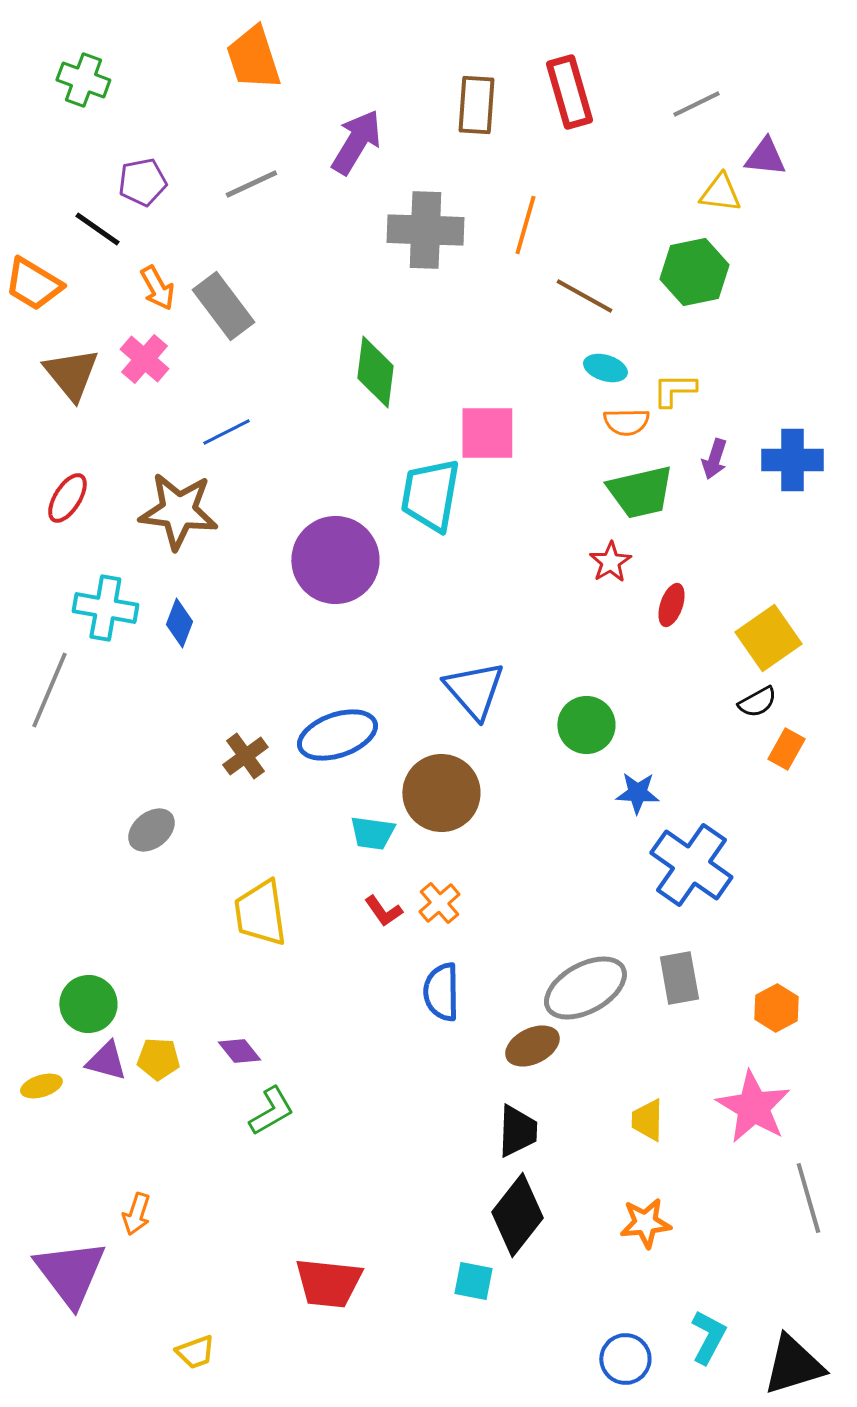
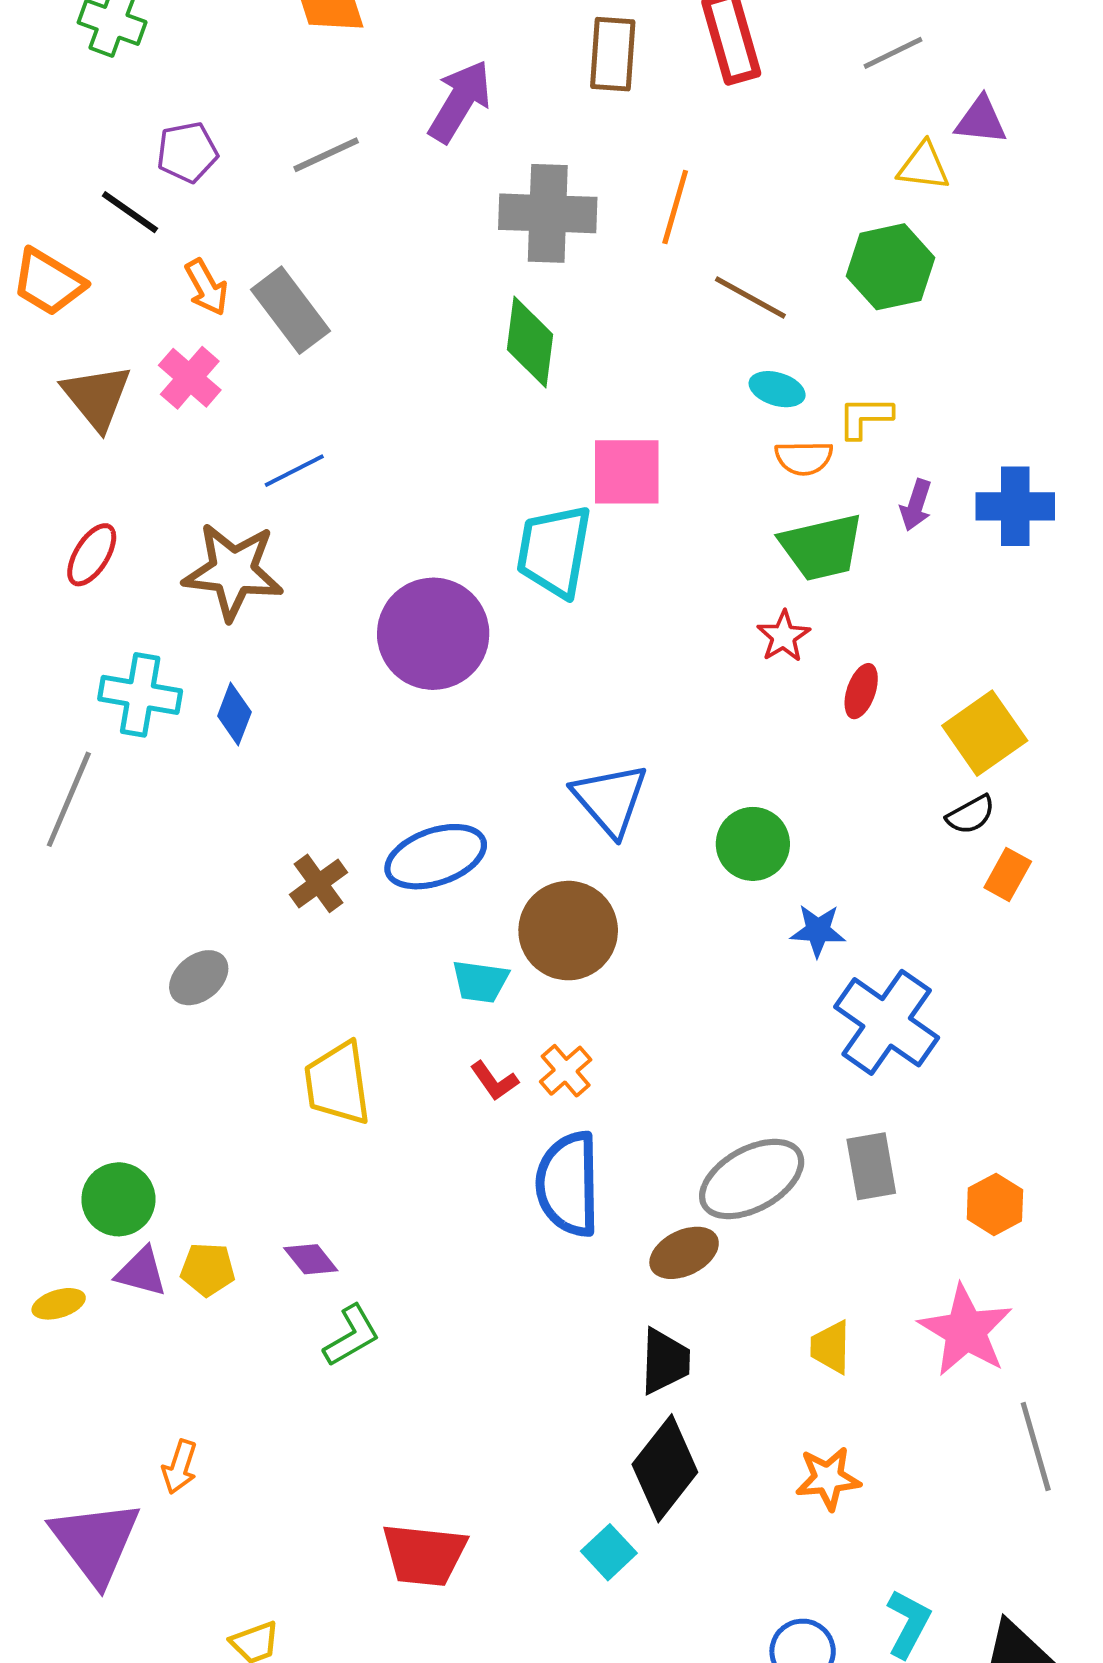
green diamond: (375, 372) -> (530, 342), moved
blue semicircle: (441, 992) -> (568, 1184), size x1.4
cyan square: (473, 1281) -> (609, 1552), turned 36

